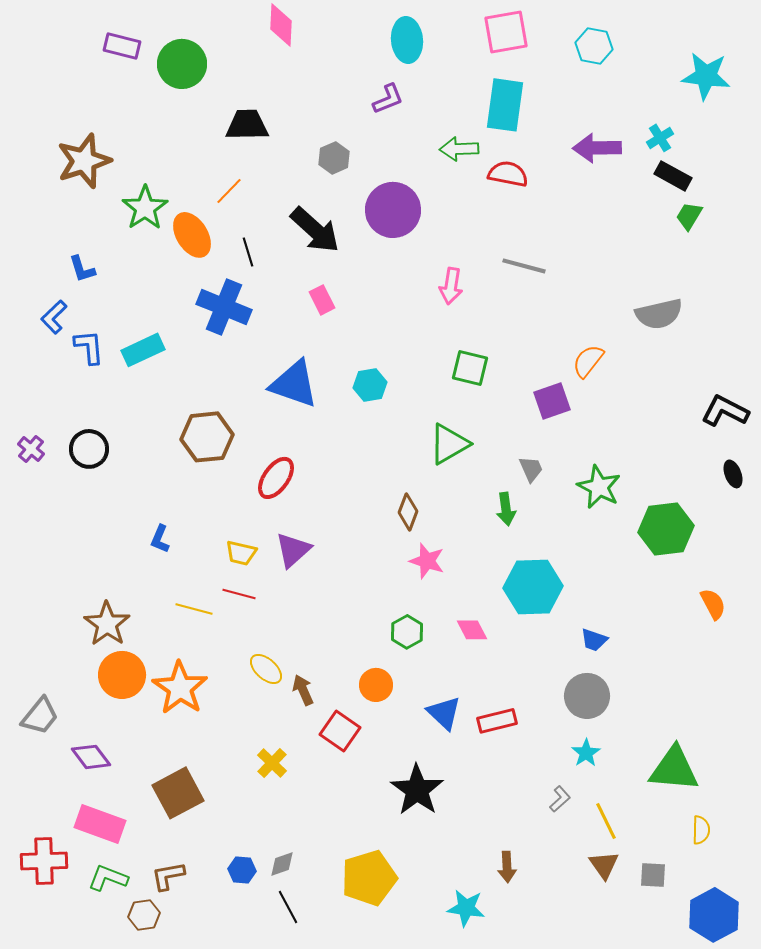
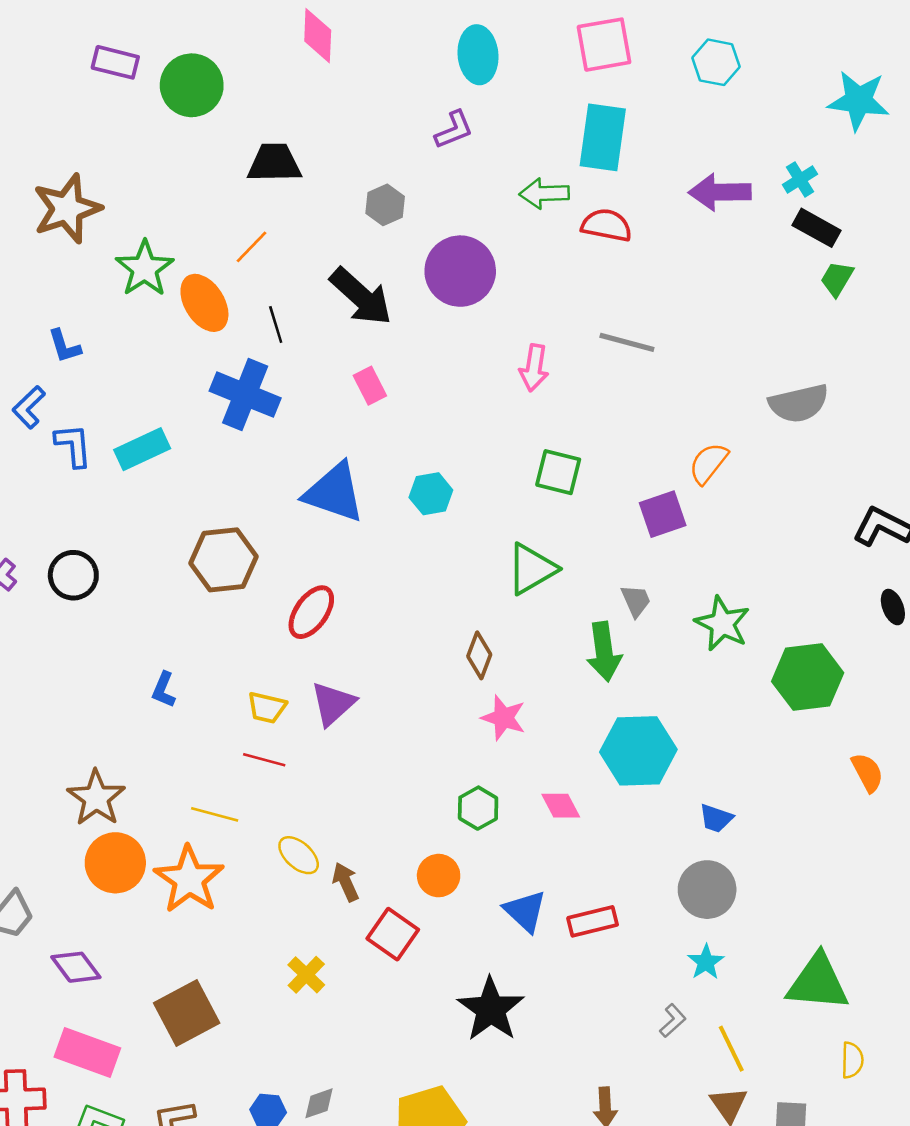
green arrow: (506, 509) -> (604, 652), size x1.4
yellow line: (194, 609) -> (215, 814), moved

